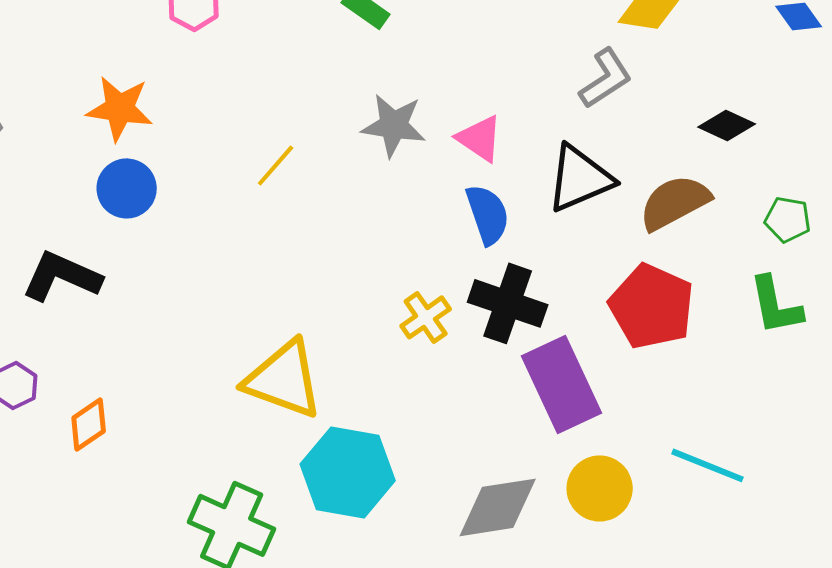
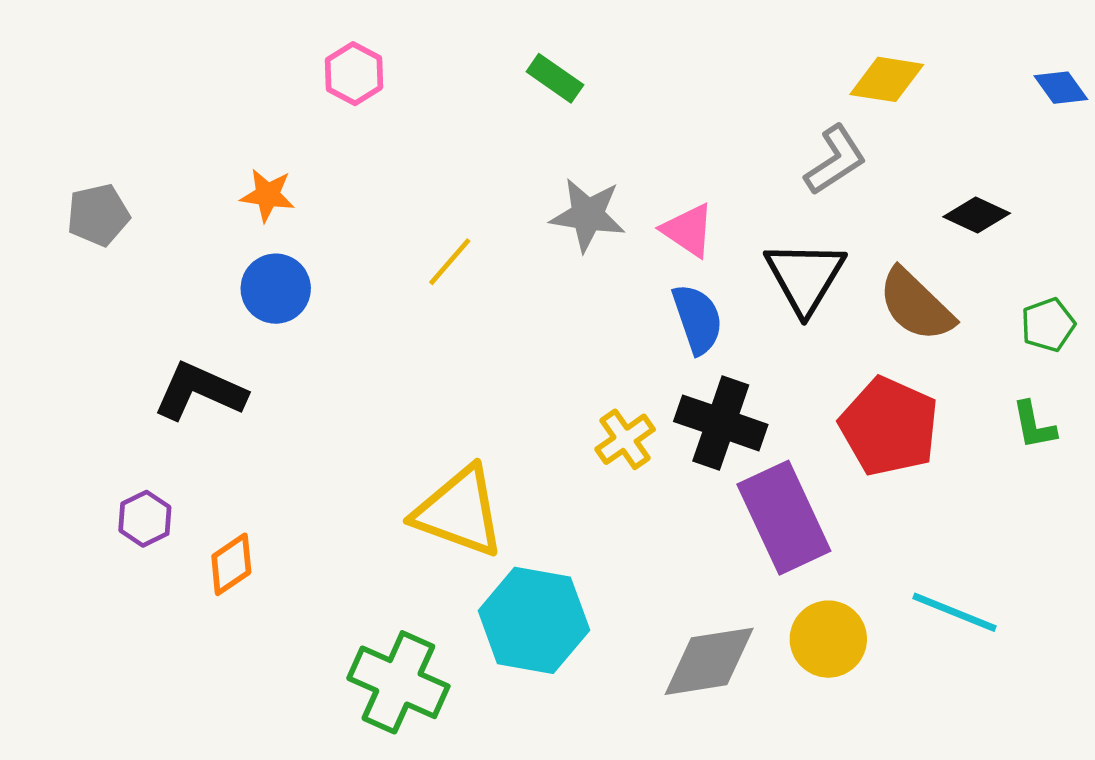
orange star: (120, 108) -> (268, 195), size x0.7
black triangle: (580, 178) -> (805, 277), turned -36
brown semicircle: (675, 202) -> (916, 305), turned -108
green pentagon: (788, 219) -> (1048, 325), turned -30
green L-shape: (776, 305) -> (1034, 425), size x0.7

